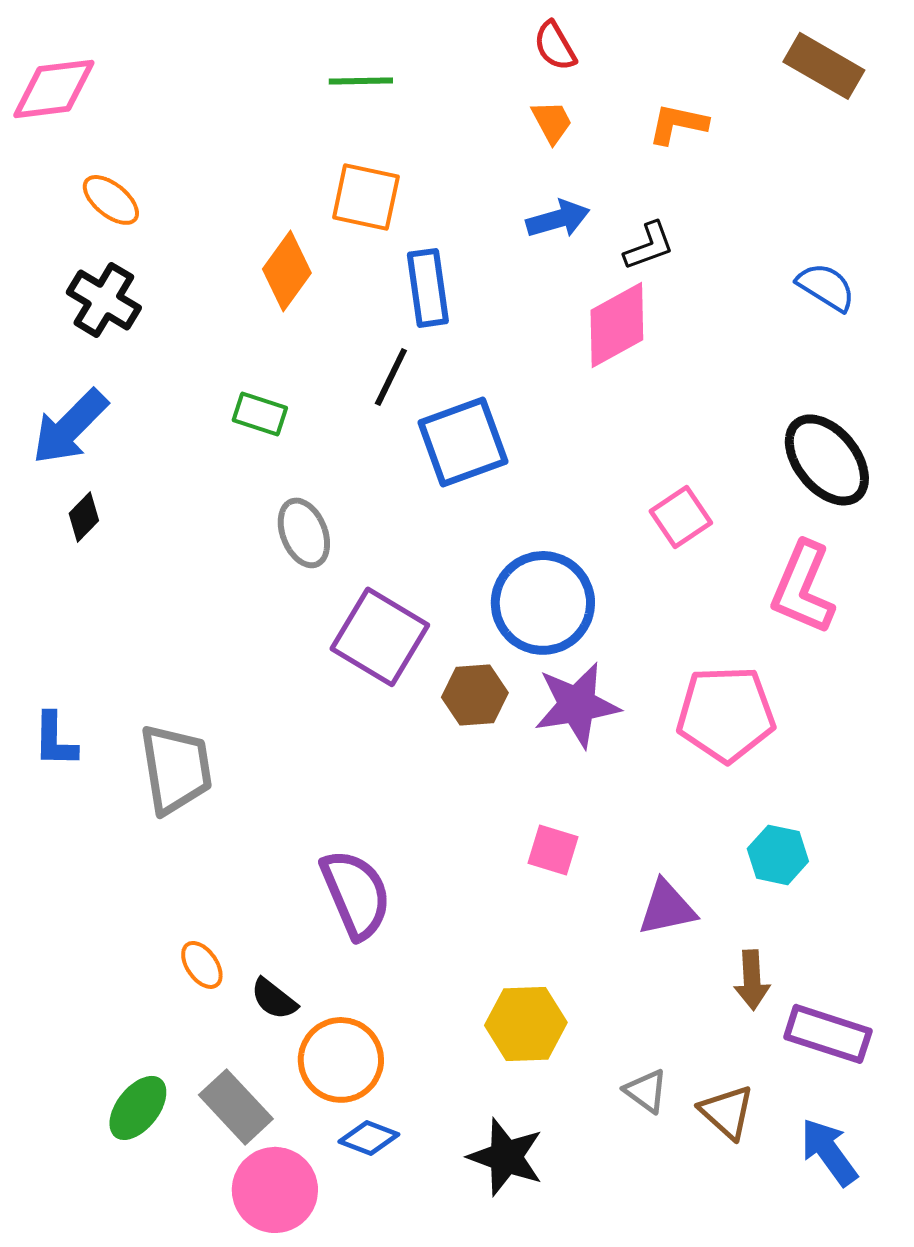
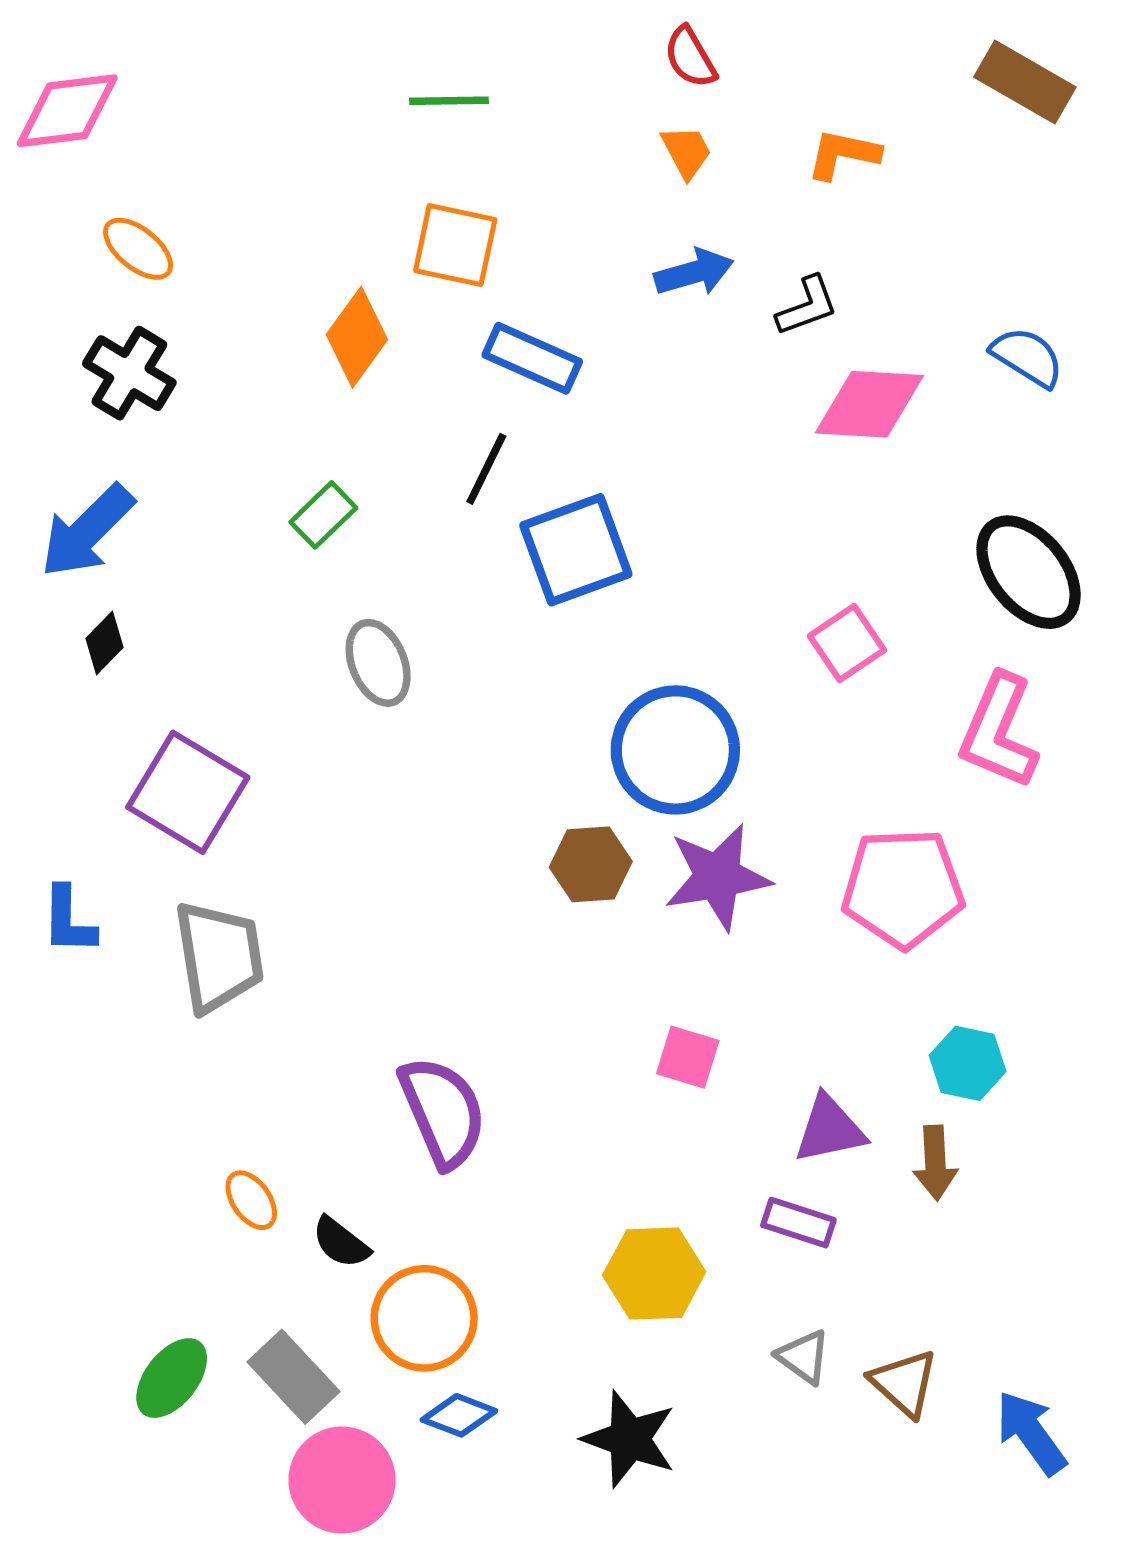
blue rectangle: (428, 288) -> (532, 358), turned -58
pink diamond: (617, 325) -> (869, 404), moved, turned 32
green rectangle: (260, 414) -> (323, 515), turned -62
purple square: (380, 637) -> (188, 792), moved
brown arrow: (752, 980) -> (935, 1163), moved
purple rectangle: (828, 1034) -> (798, 1223), moved, size x0.7

